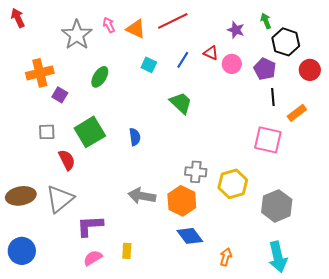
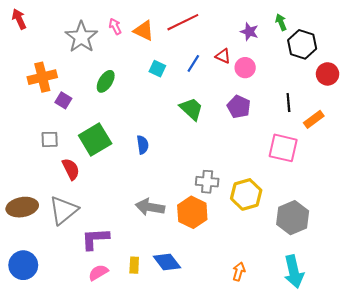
purple pentagon: (265, 69) -> (239, 107), moved
blue diamond: (190, 236) -> (167, 262), moved

